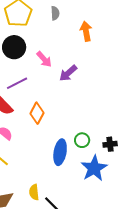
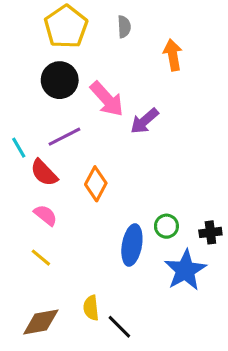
pink arrow: (44, 59) -> (107, 99), size x1.4

